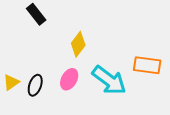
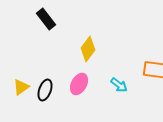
cyan arrow: (109, 80) -> (119, 85), size x0.5

